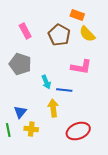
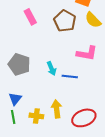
gray pentagon: (20, 64) -> (19, 64), moved
yellow arrow: (53, 108) -> (57, 109), moved
blue triangle: (20, 112) -> (15, 99), moved

